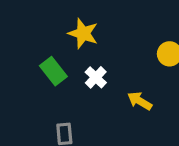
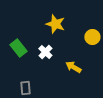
yellow star: (83, 33) -> (55, 24), moved

